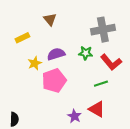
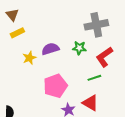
brown triangle: (50, 19) -> (12, 15), moved
red L-shape: (111, 62) -> (104, 57), turned 95
pink pentagon: (54, 81) -> (55, 86), moved

